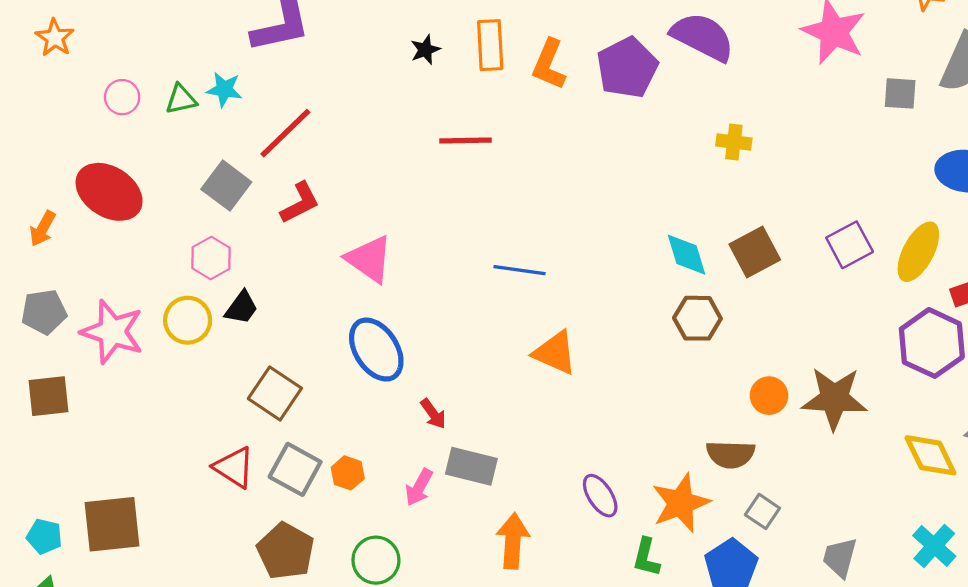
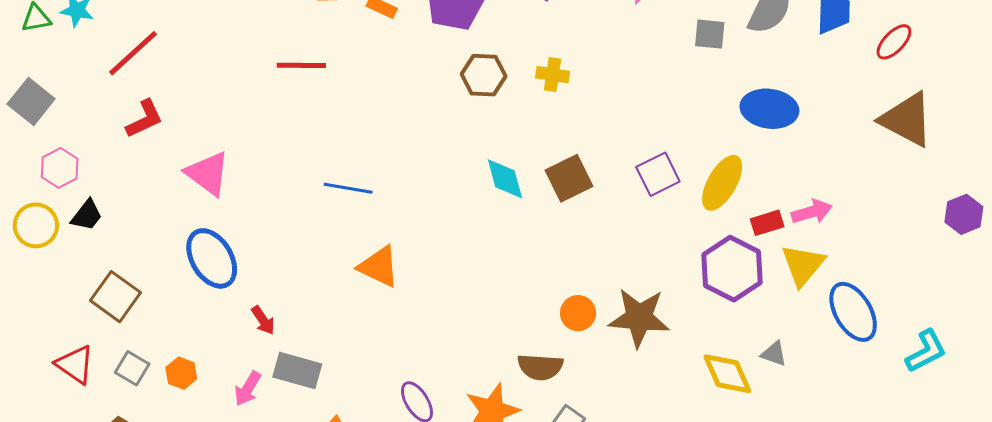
gray square: (226, 186) -> (31, 101), moved
brown hexagon: (697, 318) -> (484, 75), moved
gray square: (295, 469) -> (132, 368), size x0.7

